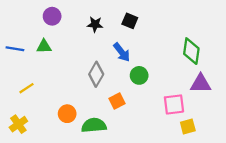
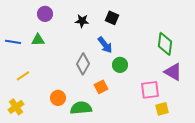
purple triangle: (201, 84) -> (173, 72), turned 30

